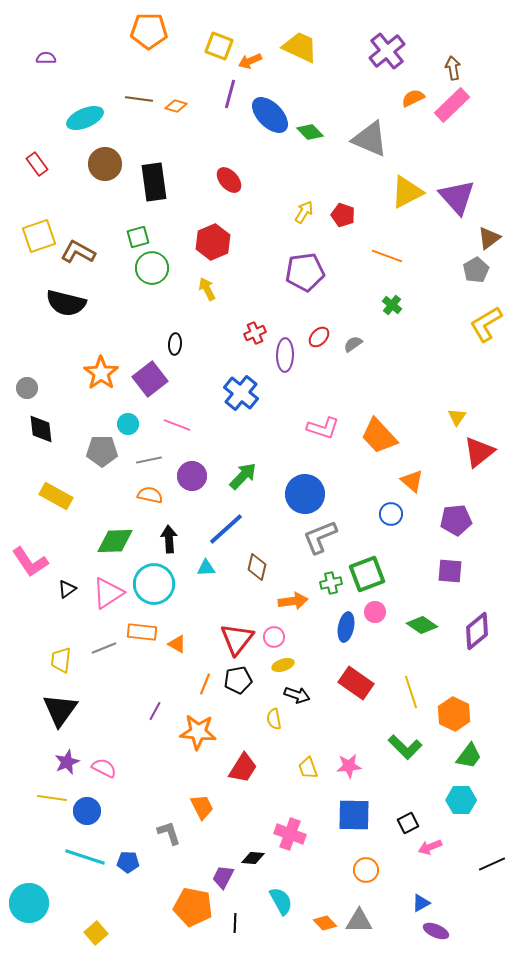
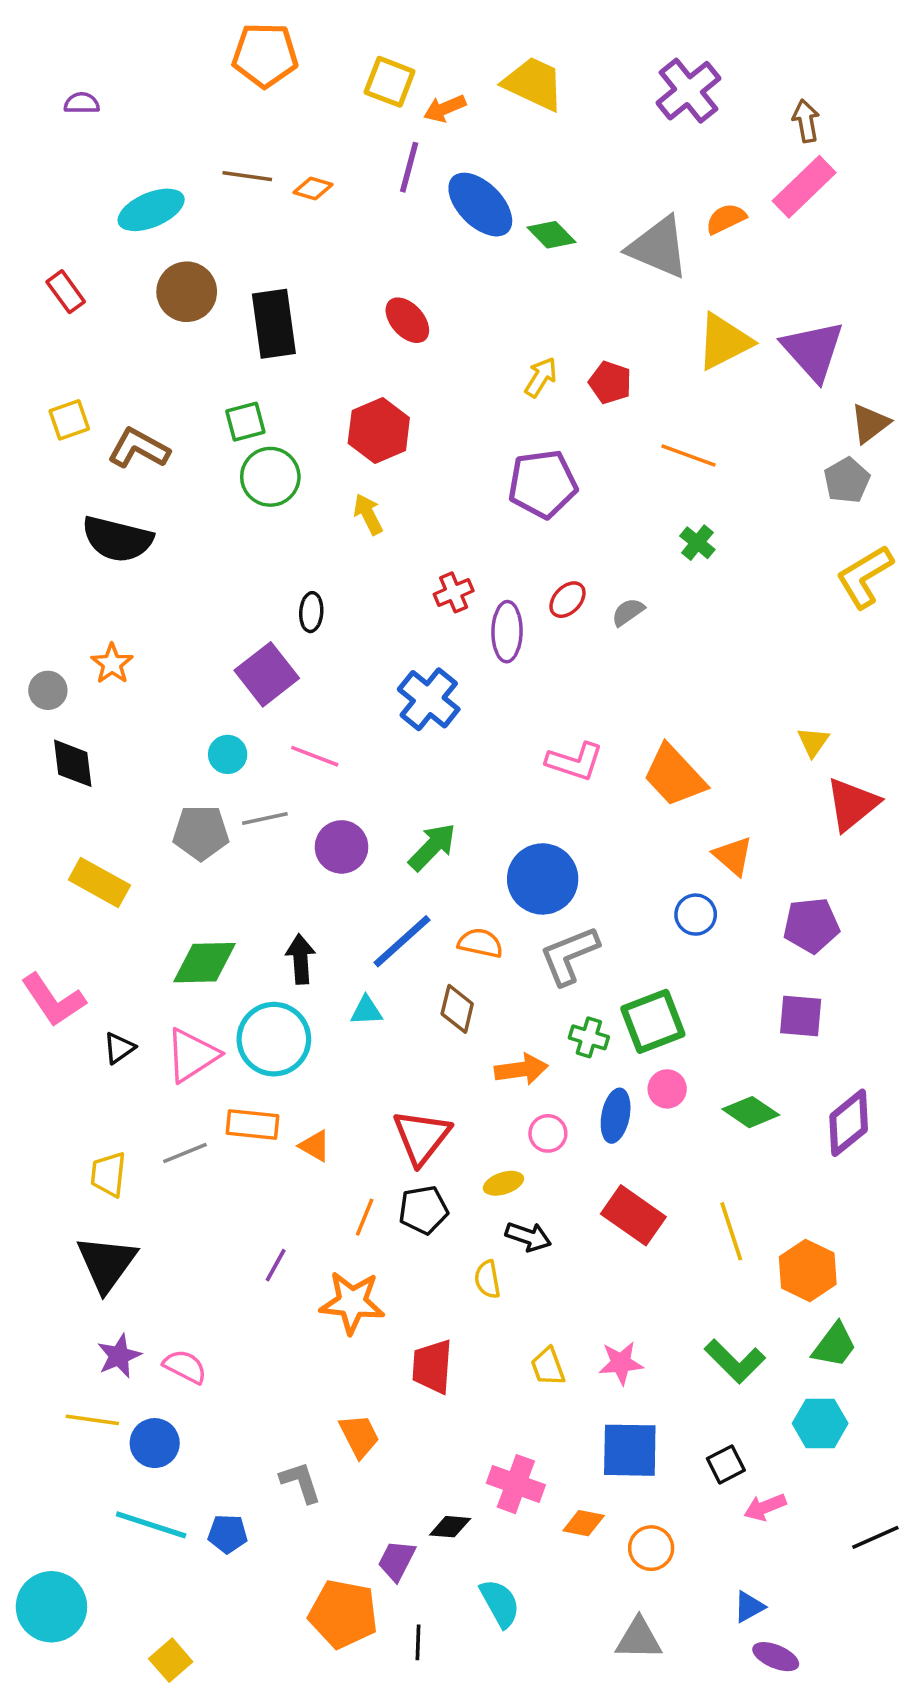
orange semicircle: (413, 98) -> (726, 219), moved
yellow square: (39, 236) -> (69, 420), size x0.7
orange star: (101, 373) -> (112, 664), moved, size x0.7
gray pentagon: (102, 451) -> (201, 833), moved
orange semicircle: (150, 495) -> (480, 943), moved
green cross: (331, 583) -> (589, 1037), turned 30
pink circle: (274, 637) -> (548, 1133), moved
green L-shape: (405, 747) -> (735, 1361), moved
red trapezoid: (243, 768) -> (432, 1367), turned 152
orange diamond: (325, 923) -> (584, 1523), moved, turned -35

